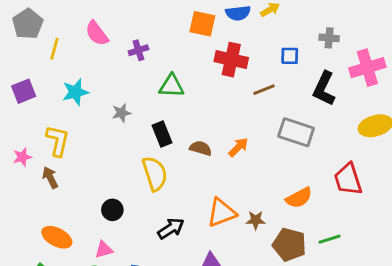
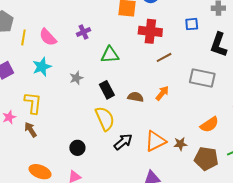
pink semicircle: (97, 33) -> (48, 37), moved
brown line: (264, 90) -> (164, 57), moved
black arrow: (171, 228) -> (123, 142), moved

